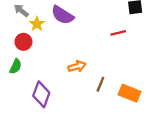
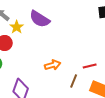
red line: (118, 33) -> (90, 66), moved

